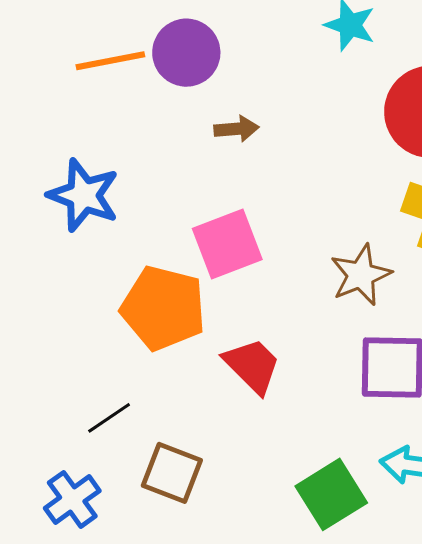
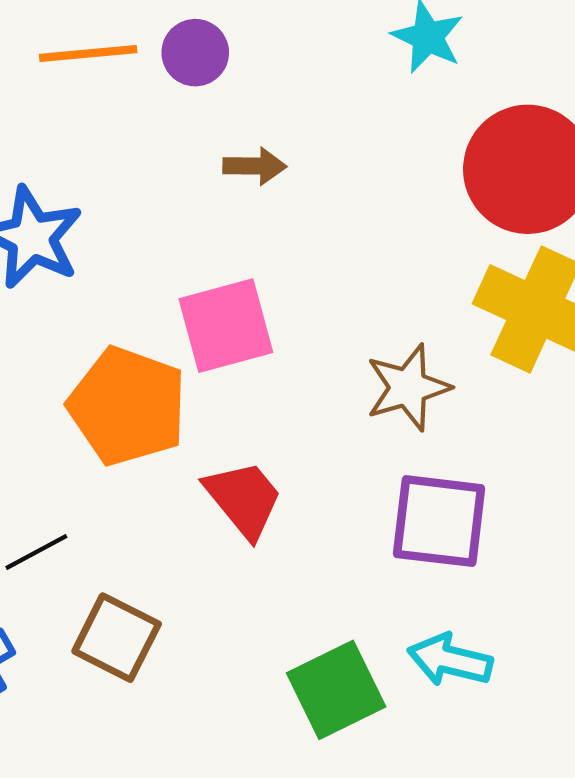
purple circle: (186, 53) -> (195, 53), size x0.7

